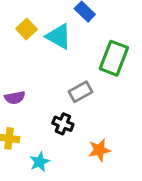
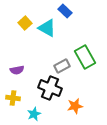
green rectangle: (114, 58) -> (85, 57), moved, turned -50
black cross: (63, 124) -> (50, 88), size x1.6

